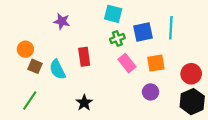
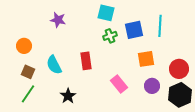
red rectangle: (84, 57) -> (86, 61), moved
pink rectangle: (127, 63) -> (119, 84), moved
brown square: (35, 66) -> (28, 72), moved
purple circle: (151, 92) -> (152, 86), moved
black star: (84, 103) -> (68, 96), moved

